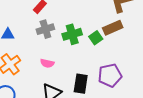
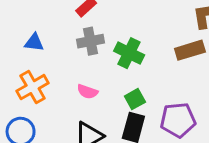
green cross: (72, 34) -> (129, 53), turned 36
green square: (96, 38) -> (135, 99), moved

